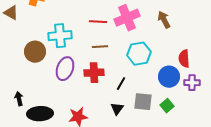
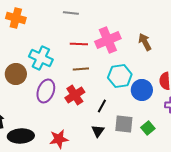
cyan cross: (60, 36) -> (41, 58), turned 30
red cross: (94, 73) -> (75, 95), turned -30
blue circle: (169, 77) -> (142, 90), moved

